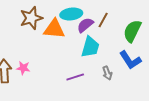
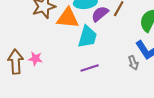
cyan trapezoid: (90, 47) -> (87, 37), moved
gray arrow: (107, 73) -> (133, 63), moved

